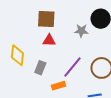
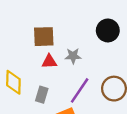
gray star: (81, 31) -> (73, 56), moved

